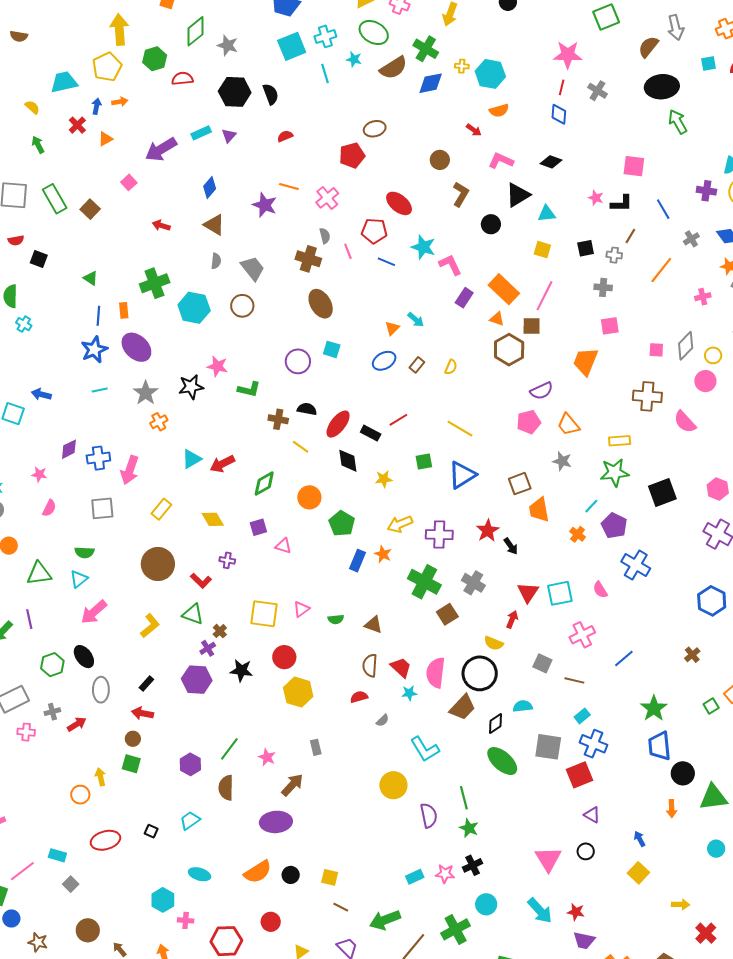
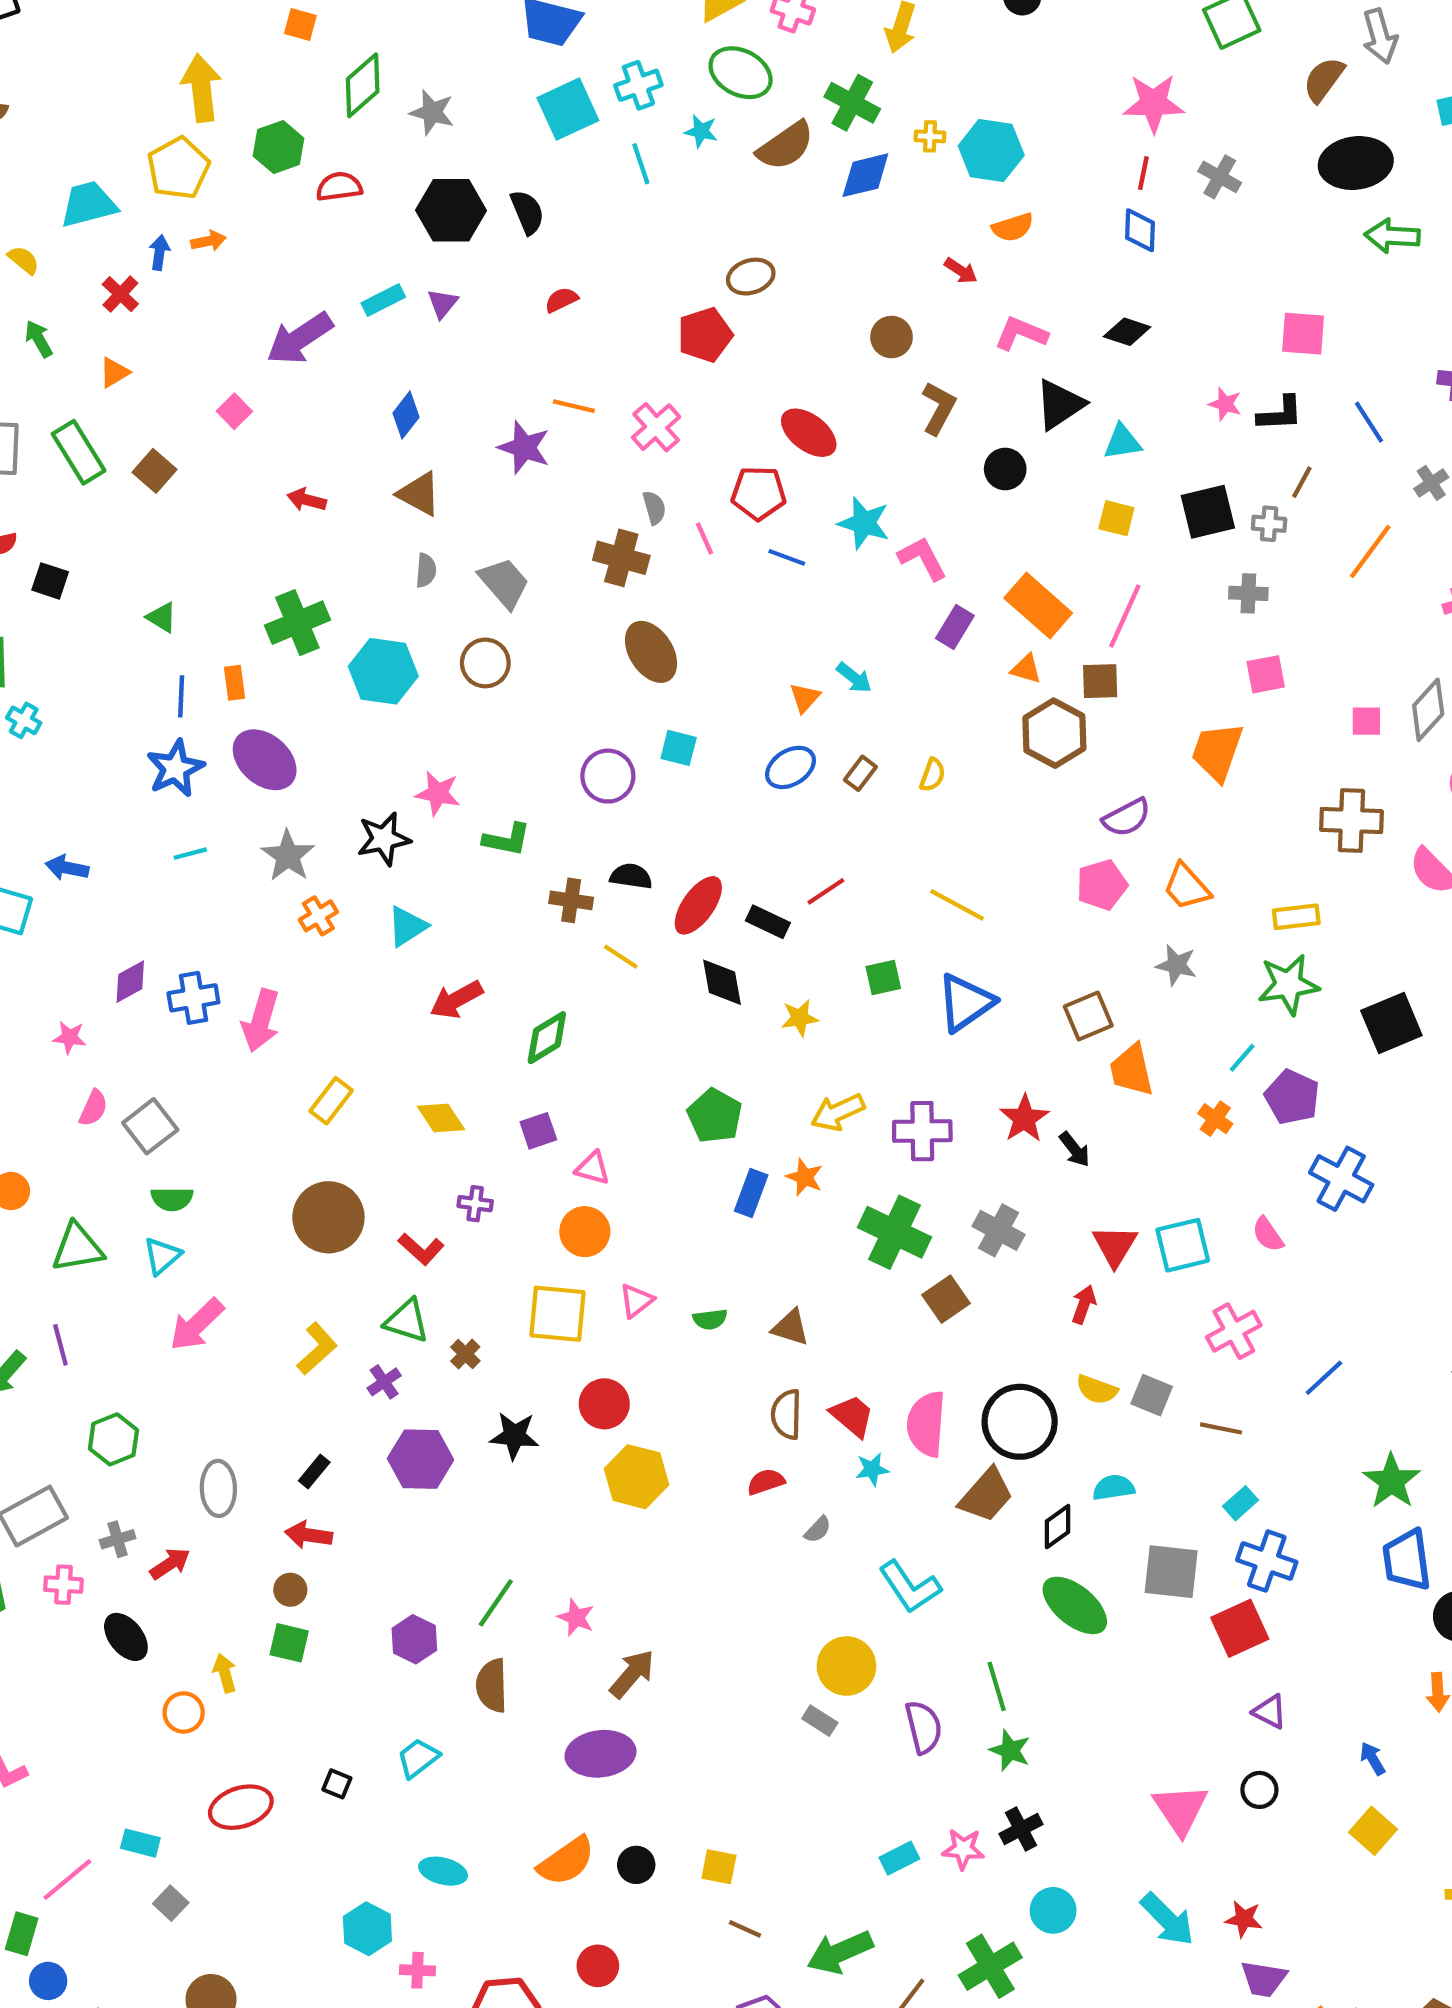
green arrow: (678, 122) -> (1392, 236), turned -55
orange triangle: (105, 139) -> (114, 372), moved
black square: (586, 248) -> (1208, 512), size x1.5
cyan triangle: (192, 459) -> (407, 926), moved
orange circle: (309, 497) -> (585, 1232), moved
gray square: (102, 508) -> (150, 1126), moved, turned -30
yellow semicircle: (494, 643) -> (1097, 1390), moved
purple cross: (208, 648) -> (384, 1382), moved
black ellipse: (84, 657) -> (126, 1637), moved
gray rectangle: (316, 747) -> (820, 1721), moved, turned -42

